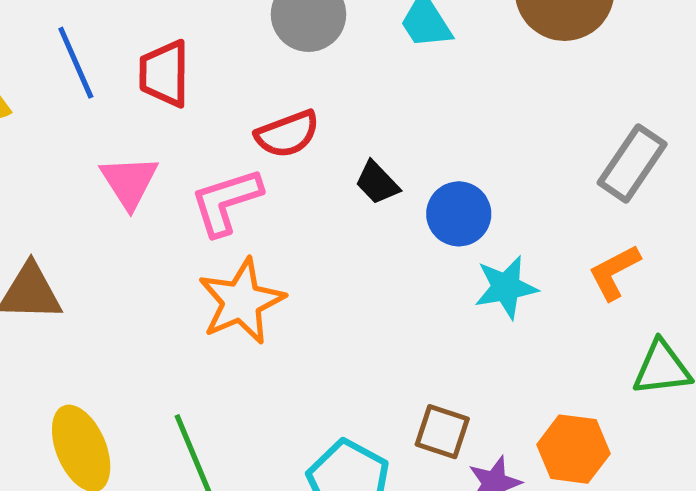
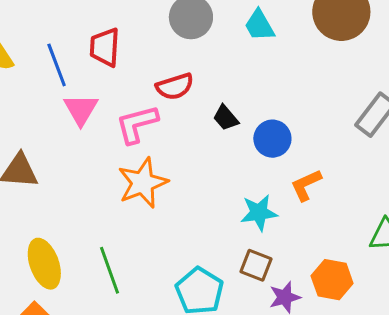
blue line: (76, 63) -> (57, 65), moved
orange L-shape: (614, 272) -> (306, 185), moved
cyan star: (506, 287) -> (259, 213), moved

